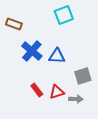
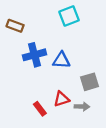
blue cross: (32, 51) -> (35, 55), turned 35
red rectangle: (37, 90) -> (40, 109), moved

